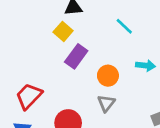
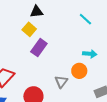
cyan line: (124, 26) -> (85, 19), moved
orange circle: (108, 76) -> (79, 71), moved

